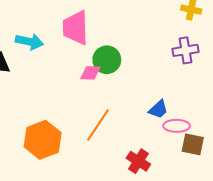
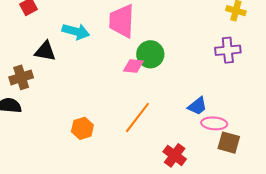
orange hexagon: (43, 140) -> (82, 128), size x0.6

